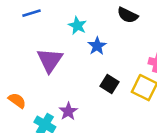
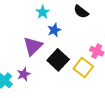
purple triangle: (50, 60) -> (33, 46), moved
black square: (110, 84) -> (58, 60), size x1.5

